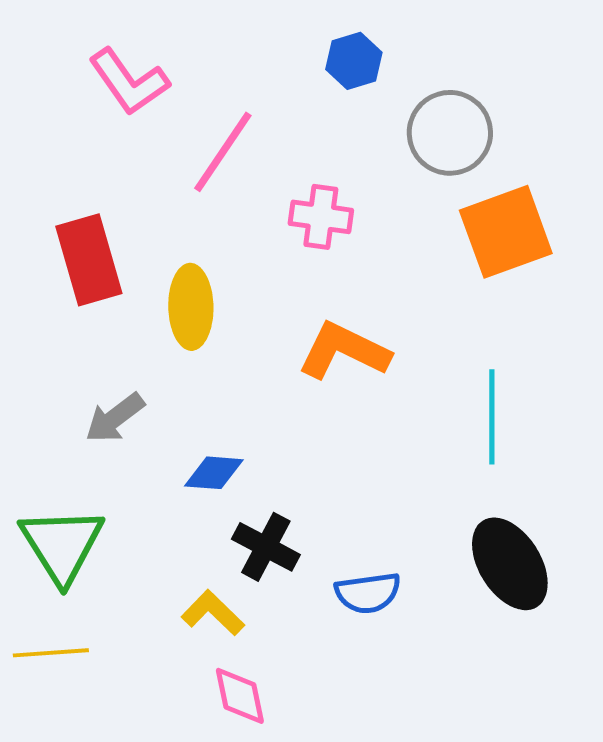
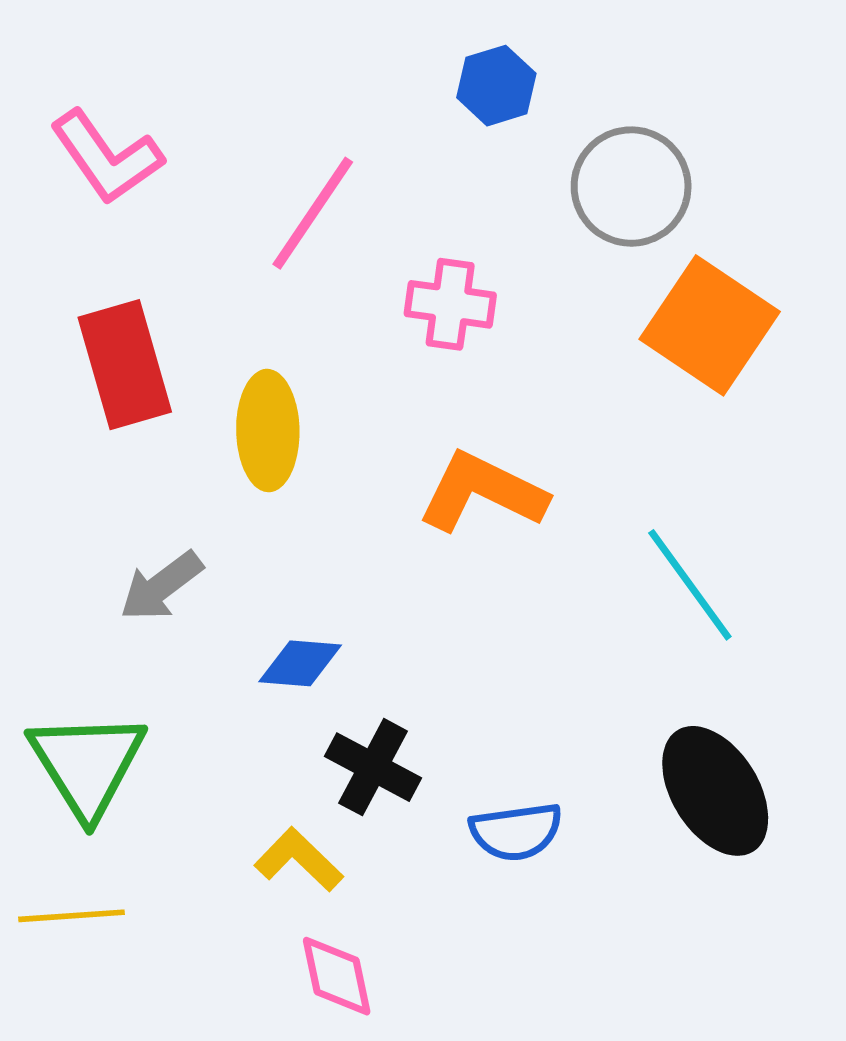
pink L-shape: (129, 82) -> (107, 157), moved
orange square: (506, 232) -> (710, 325), turned -36
cyan line: (492, 417) -> (690, 585), turned -36

